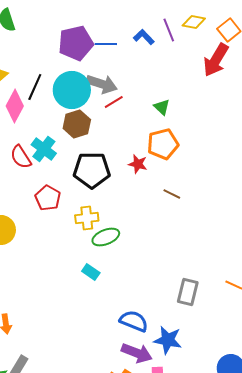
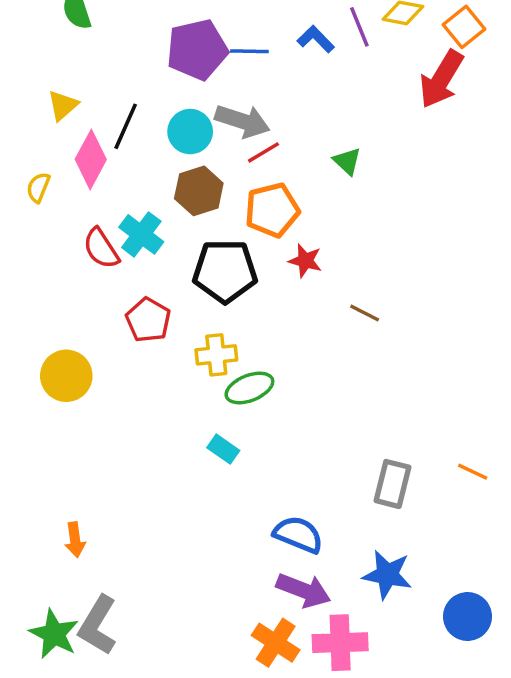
cyan circle: (72, 90) -> (190, 132), size x0.7
orange pentagon: (163, 144) -> (272, 210), moved
blue star: (168, 340) -> (387, 575), moved

